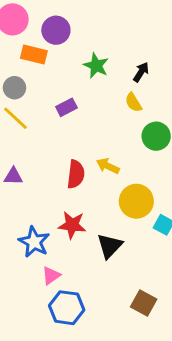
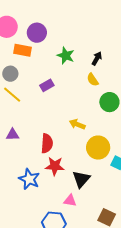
red semicircle: (76, 174) -> (47, 143), moved
pink triangle: (51, 276) -> (70, 201), moved, turned 48

